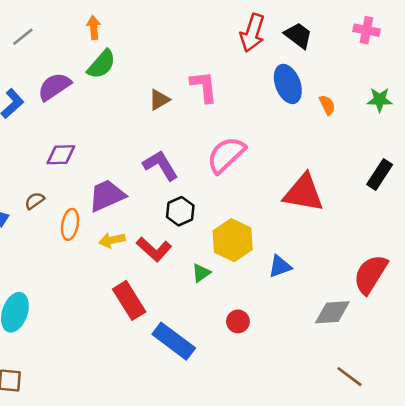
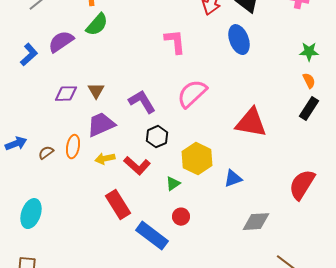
brown triangle: (159, 100) -> (96, 91), moved, turned -30
orange semicircle: (327, 105) -> (309, 81), moved
brown semicircle: (35, 201) -> (46, 153), moved
gray diamond: (332, 312) -> (256, 222), moved
red circle: (238, 321) -> (181, 217), moved

